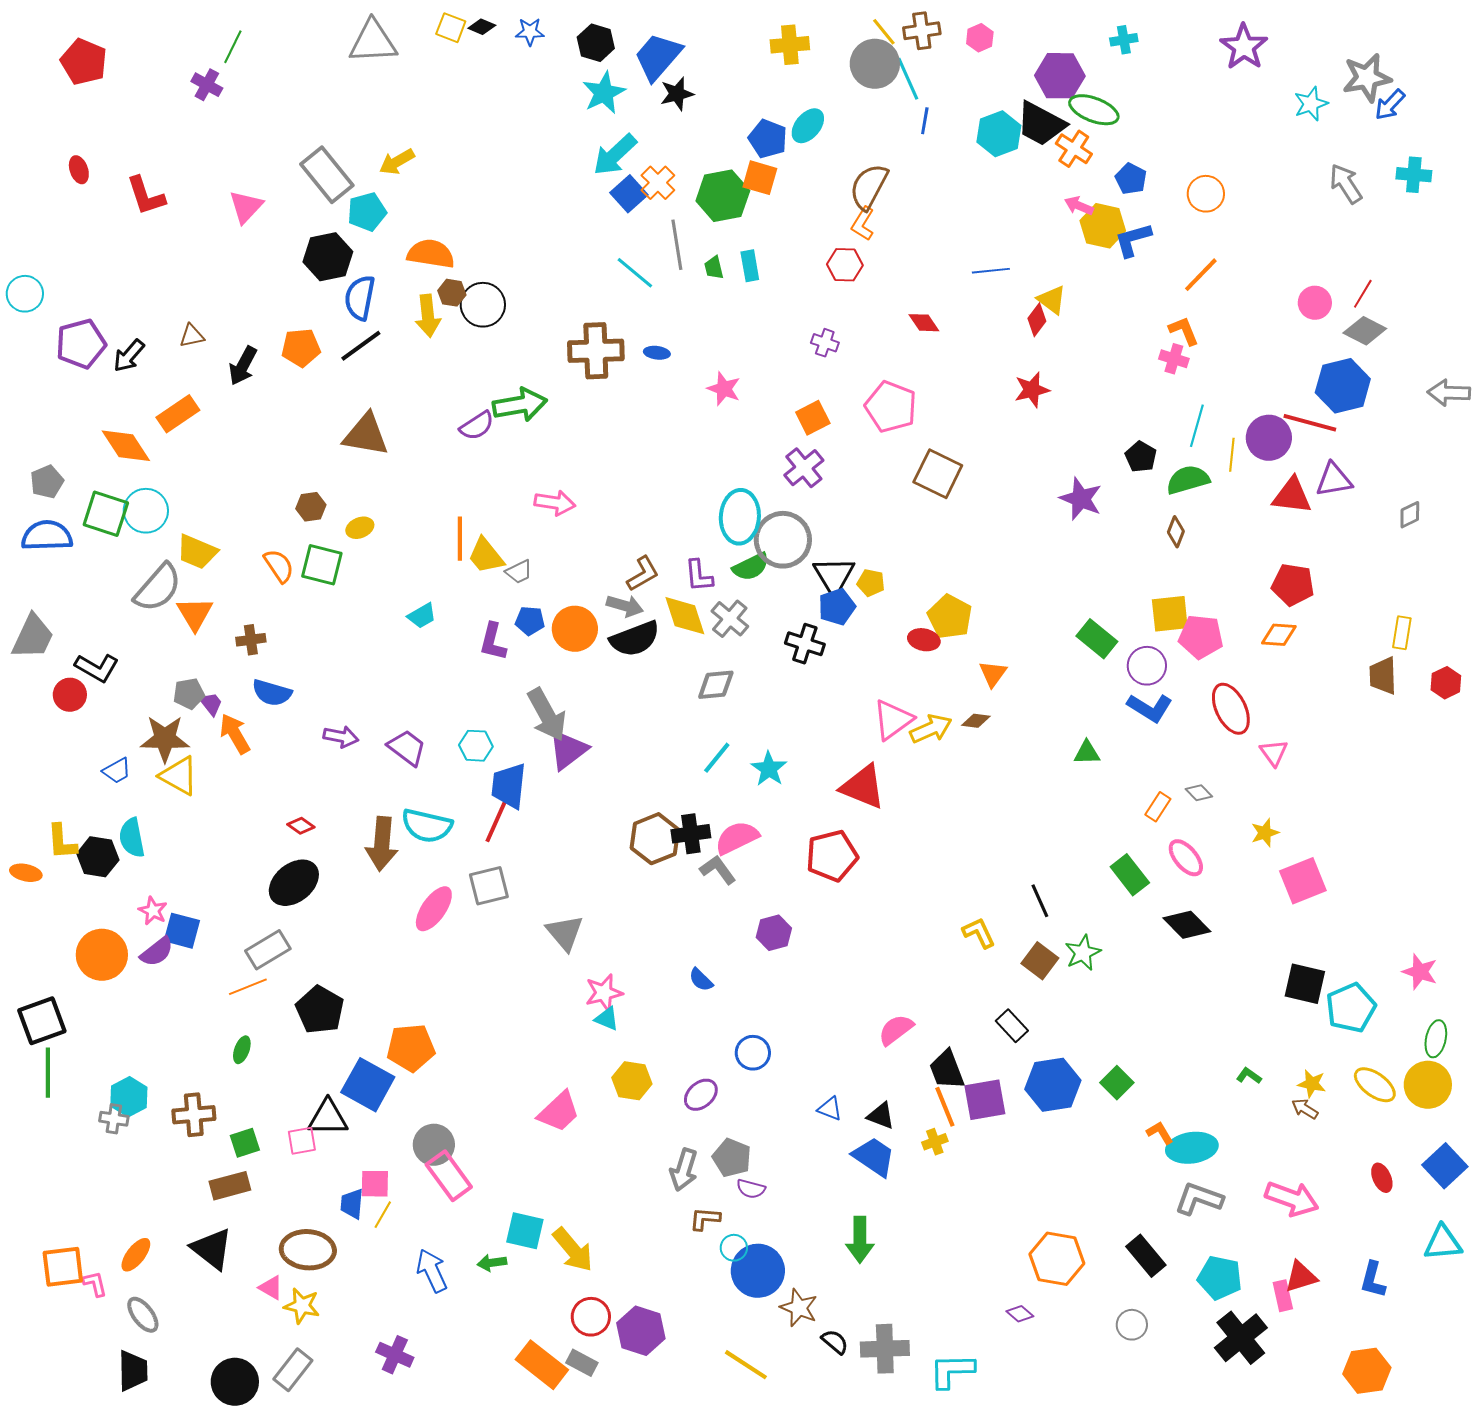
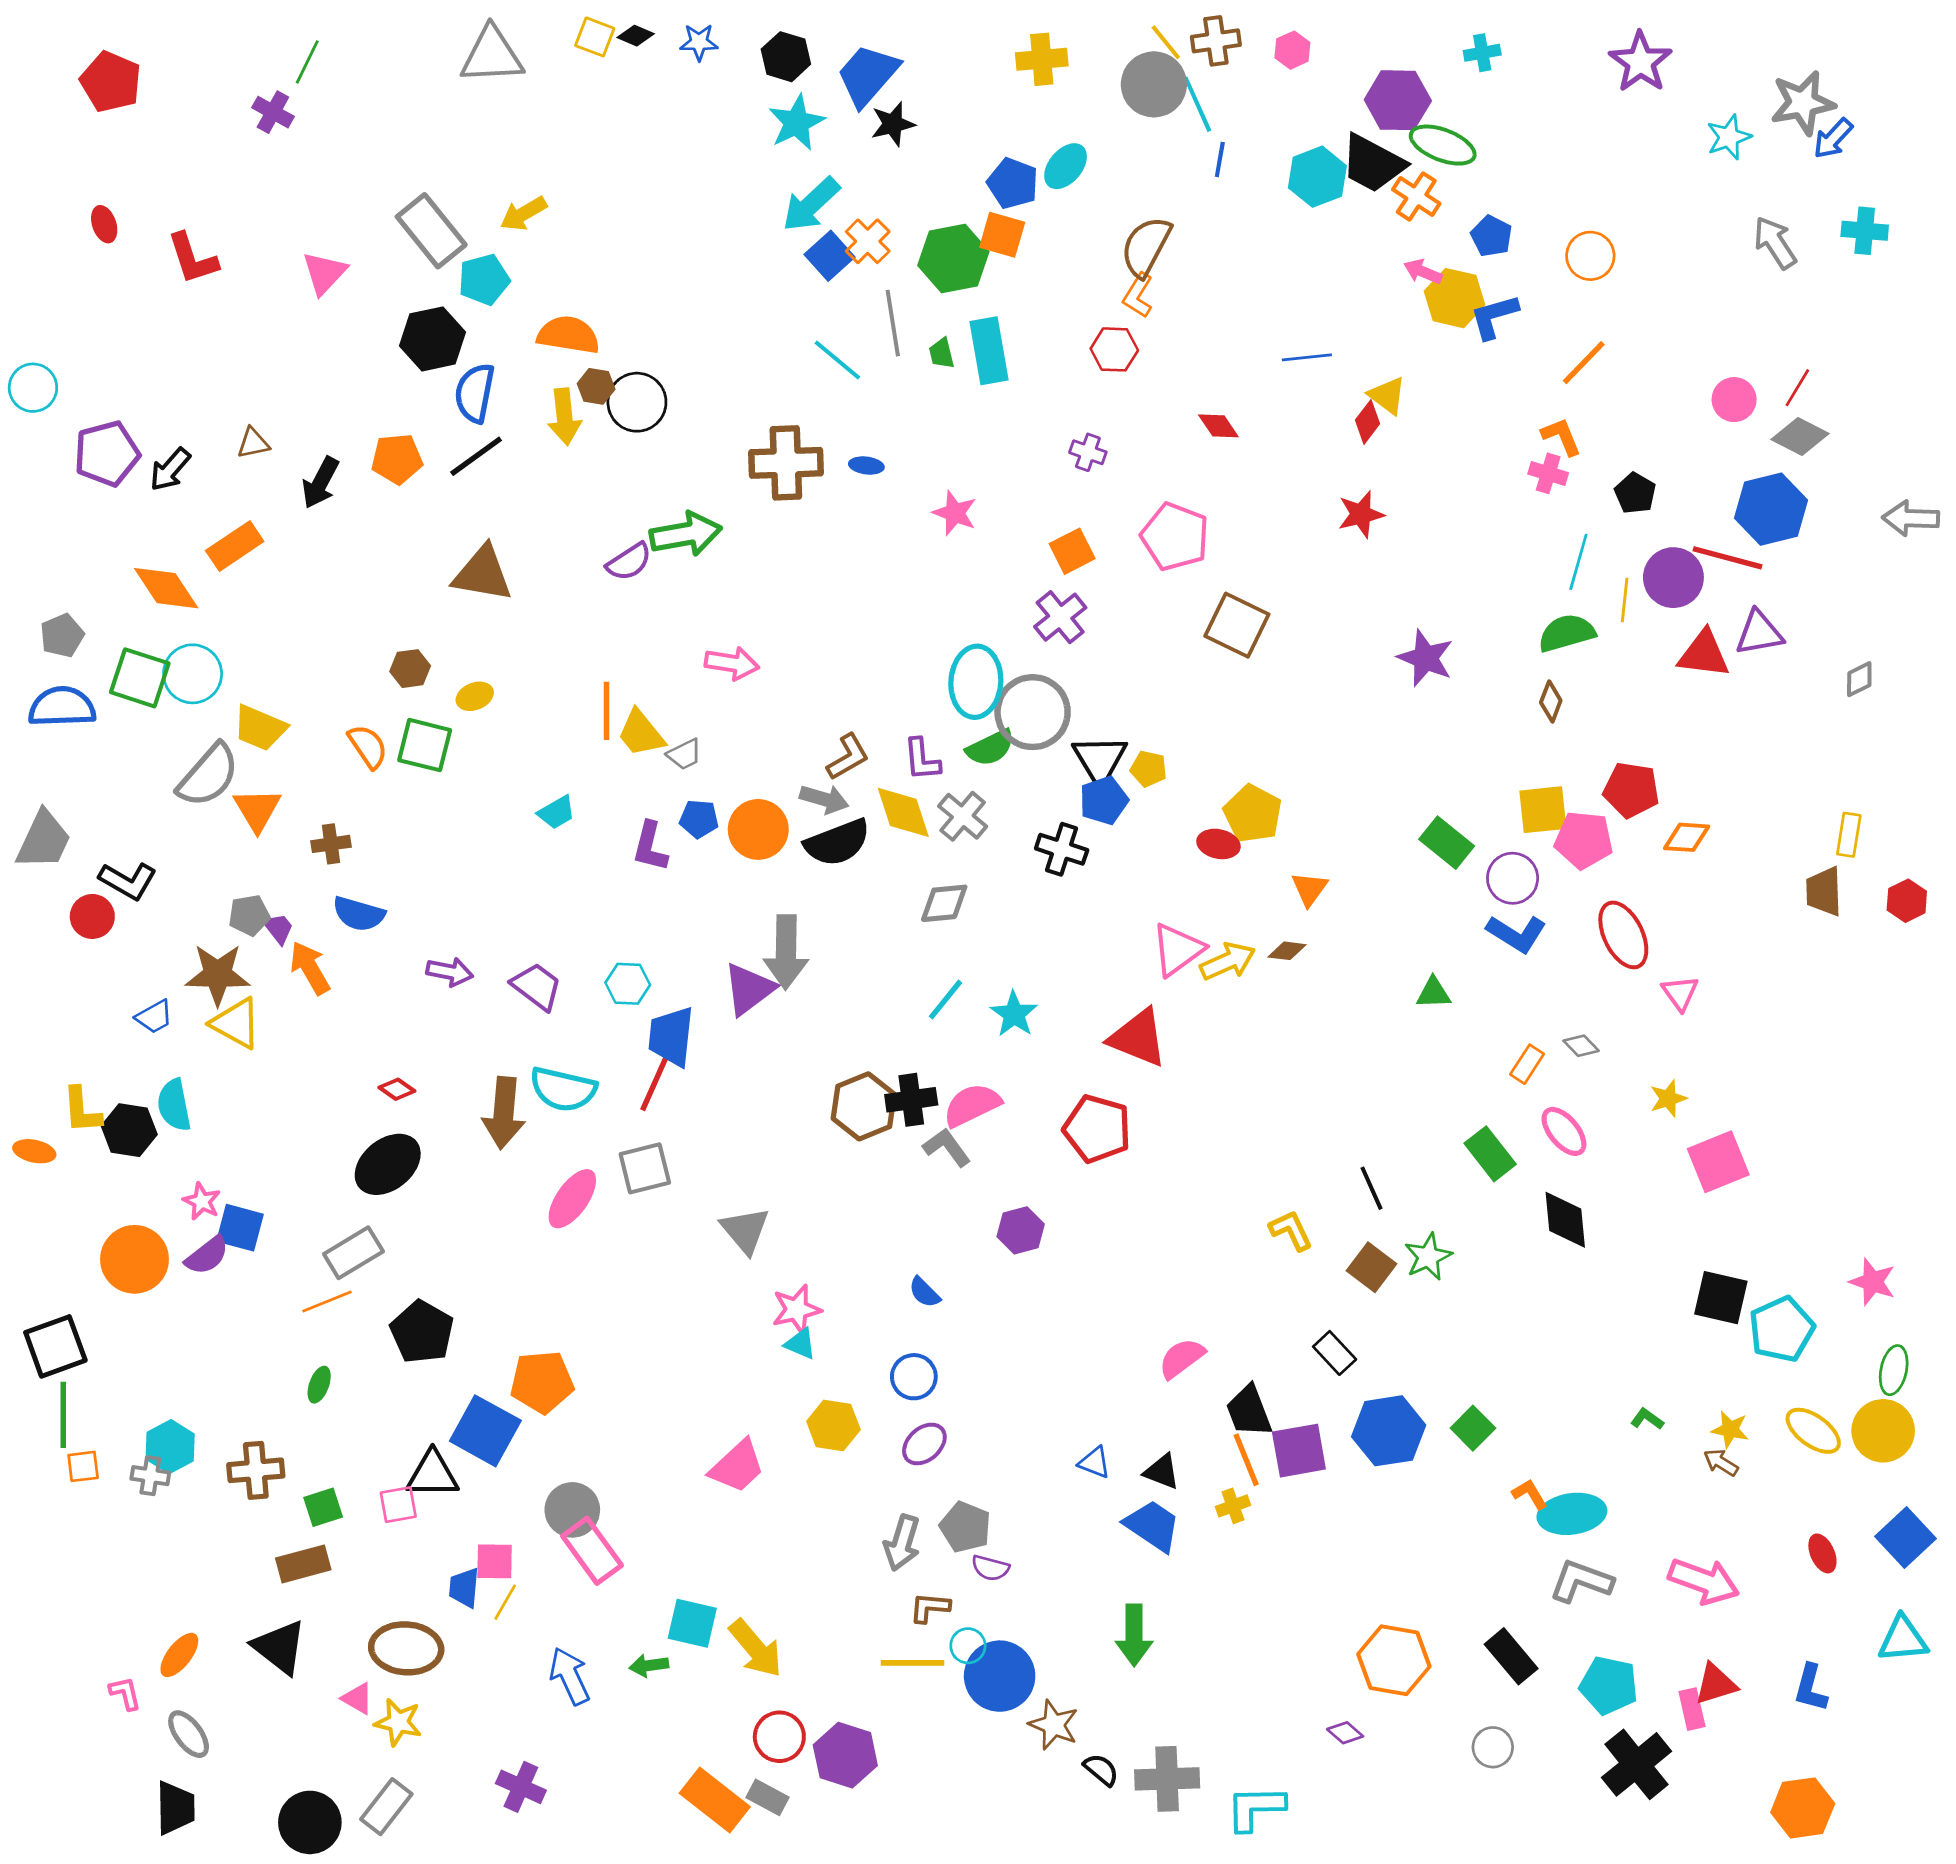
cyan rectangle: (750, 266) -> (989, 351), size x1.6
black pentagon: (1141, 457) -> (1635, 493), moved
red pentagon: (1293, 585) -> (1631, 790), moved
gray arrow: (547, 715) -> (786, 952), moved, turned 30
red pentagon: (832, 856) -> (1097, 1129), turned 30
black diamond: (1187, 925) -> (1565, 1220), turned 39
blue circle: (753, 1053) -> (914, 1377), moved
orange square: (63, 1267) -> (83, 1466), moved, size x0.6
yellow line: (746, 1365) -> (913, 1663), moved, turned -33

